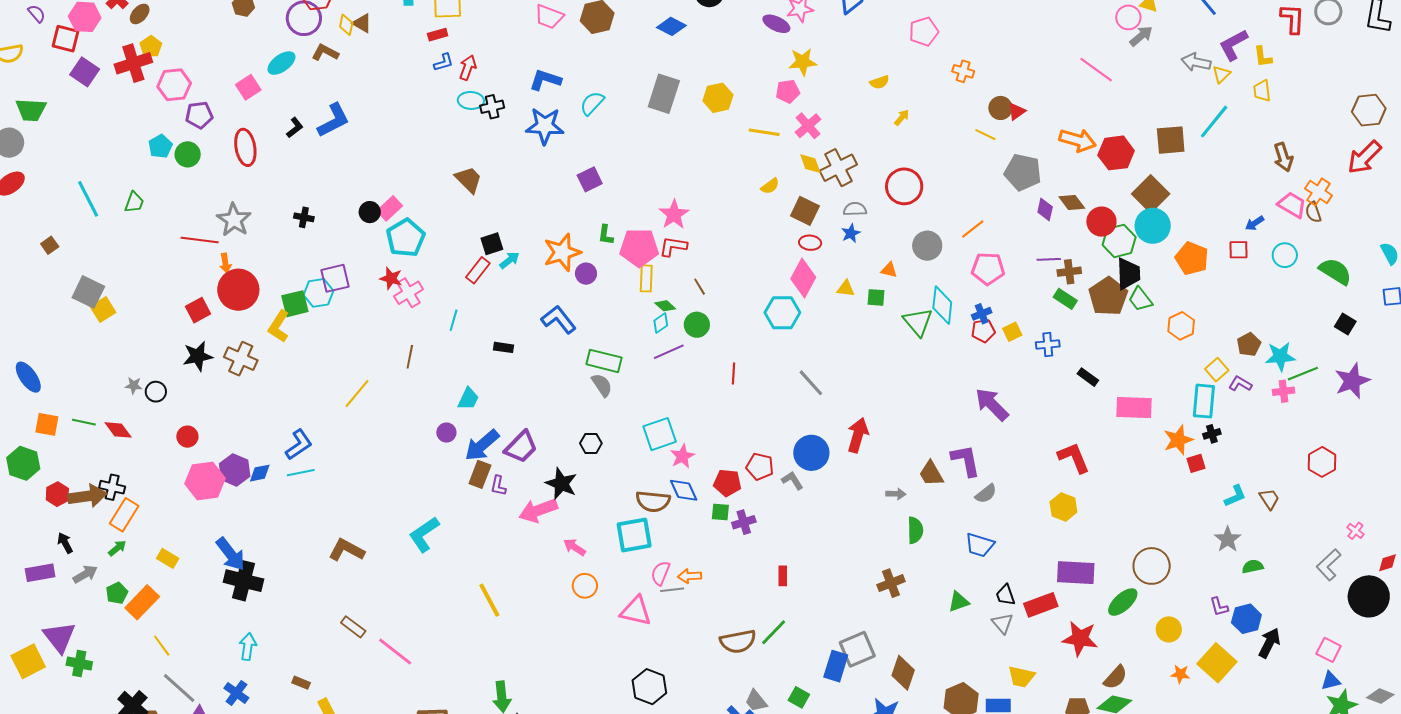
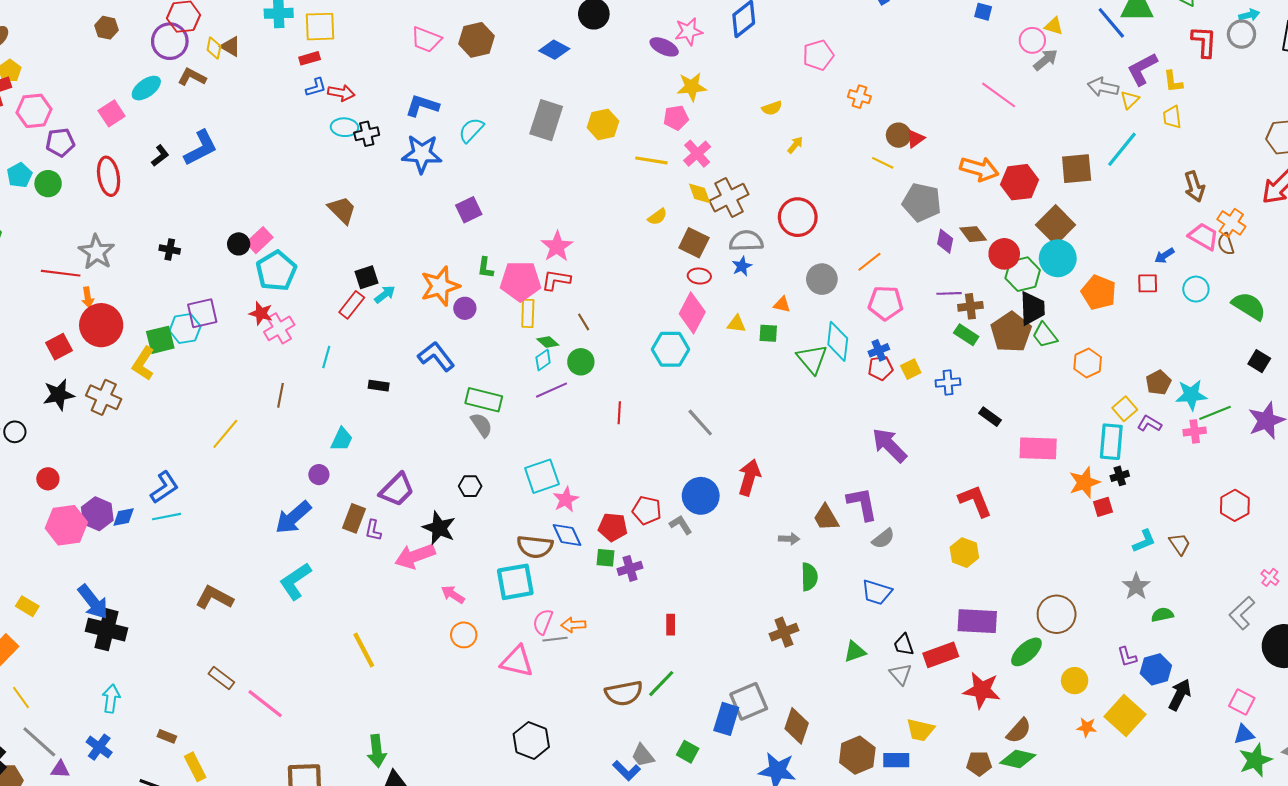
red arrow: (468, 68) -> (341, 93), turned 80
gray semicircle: (855, 209) -> (746, 241), size x1.4
blue arrow: (482, 445) -> (293, 517), moved

